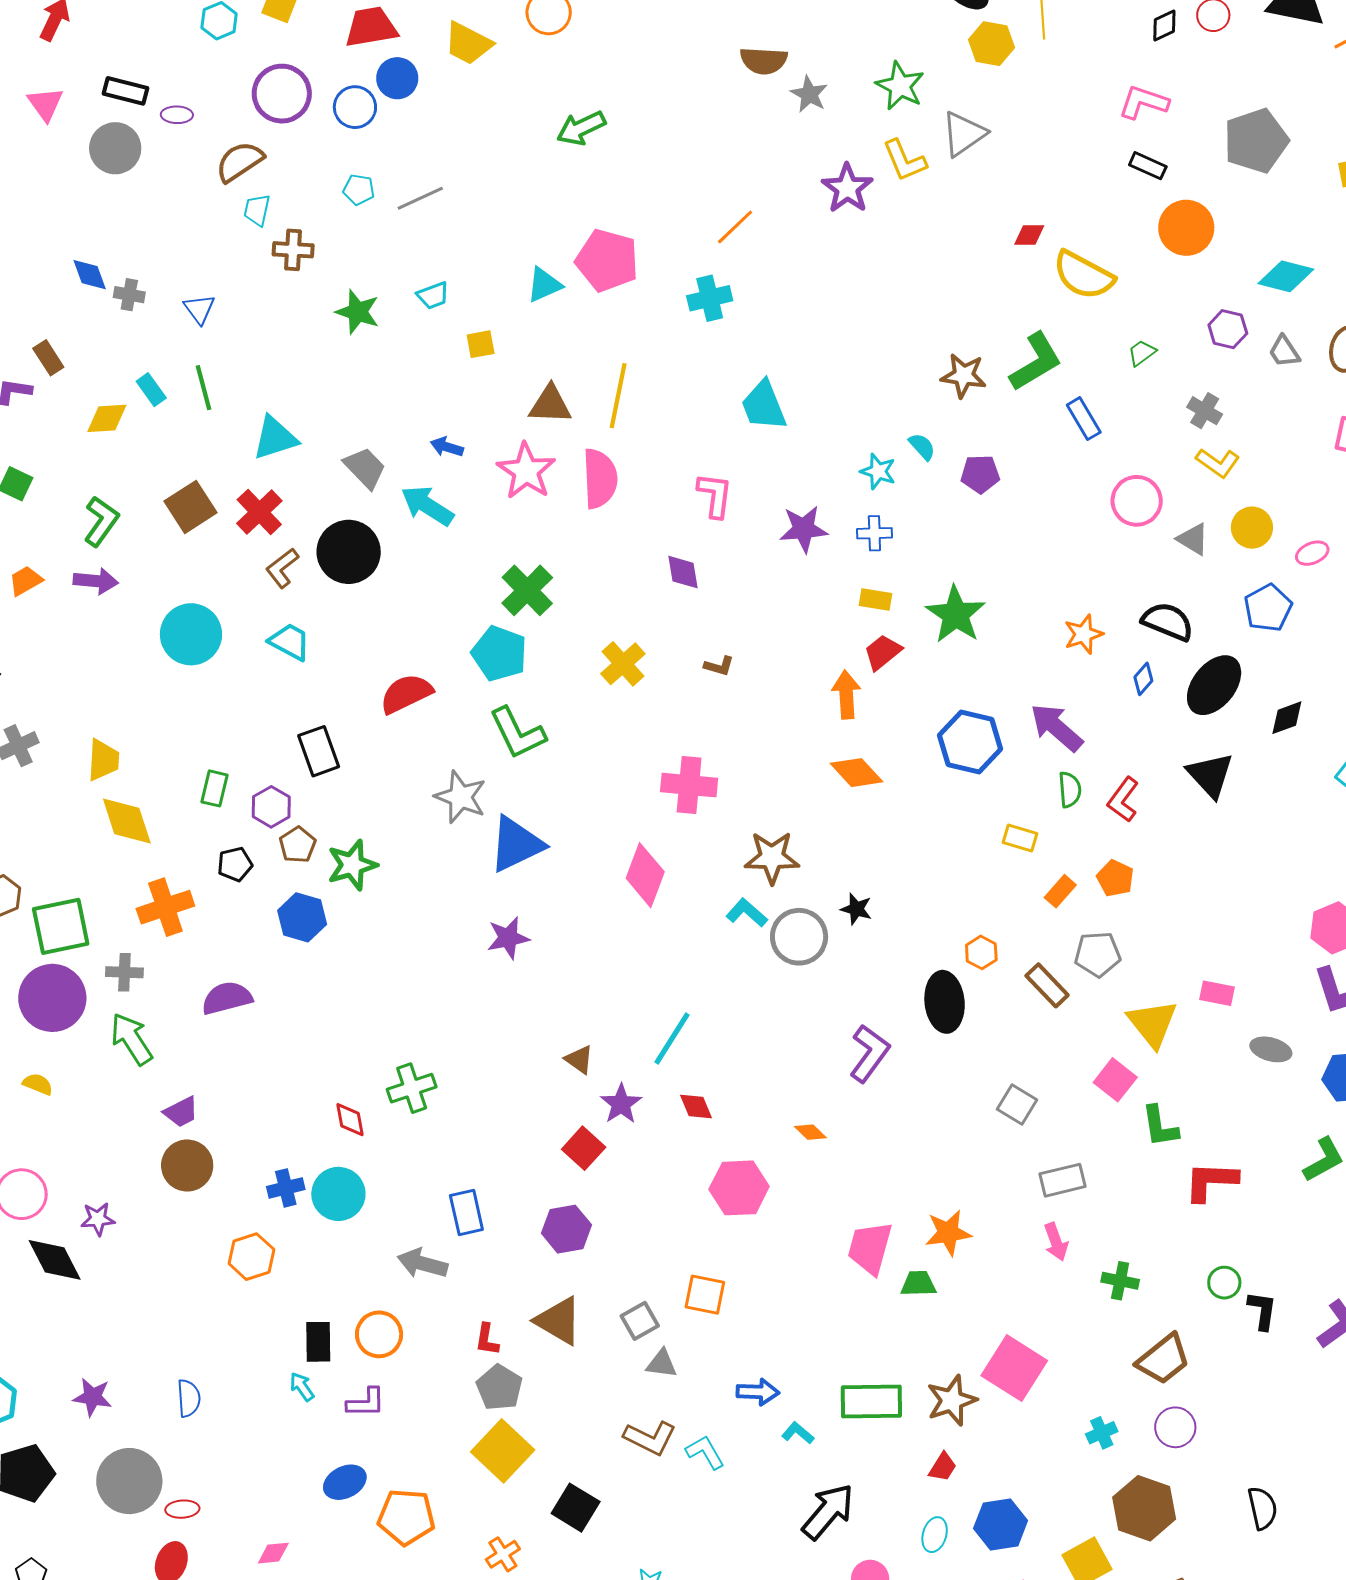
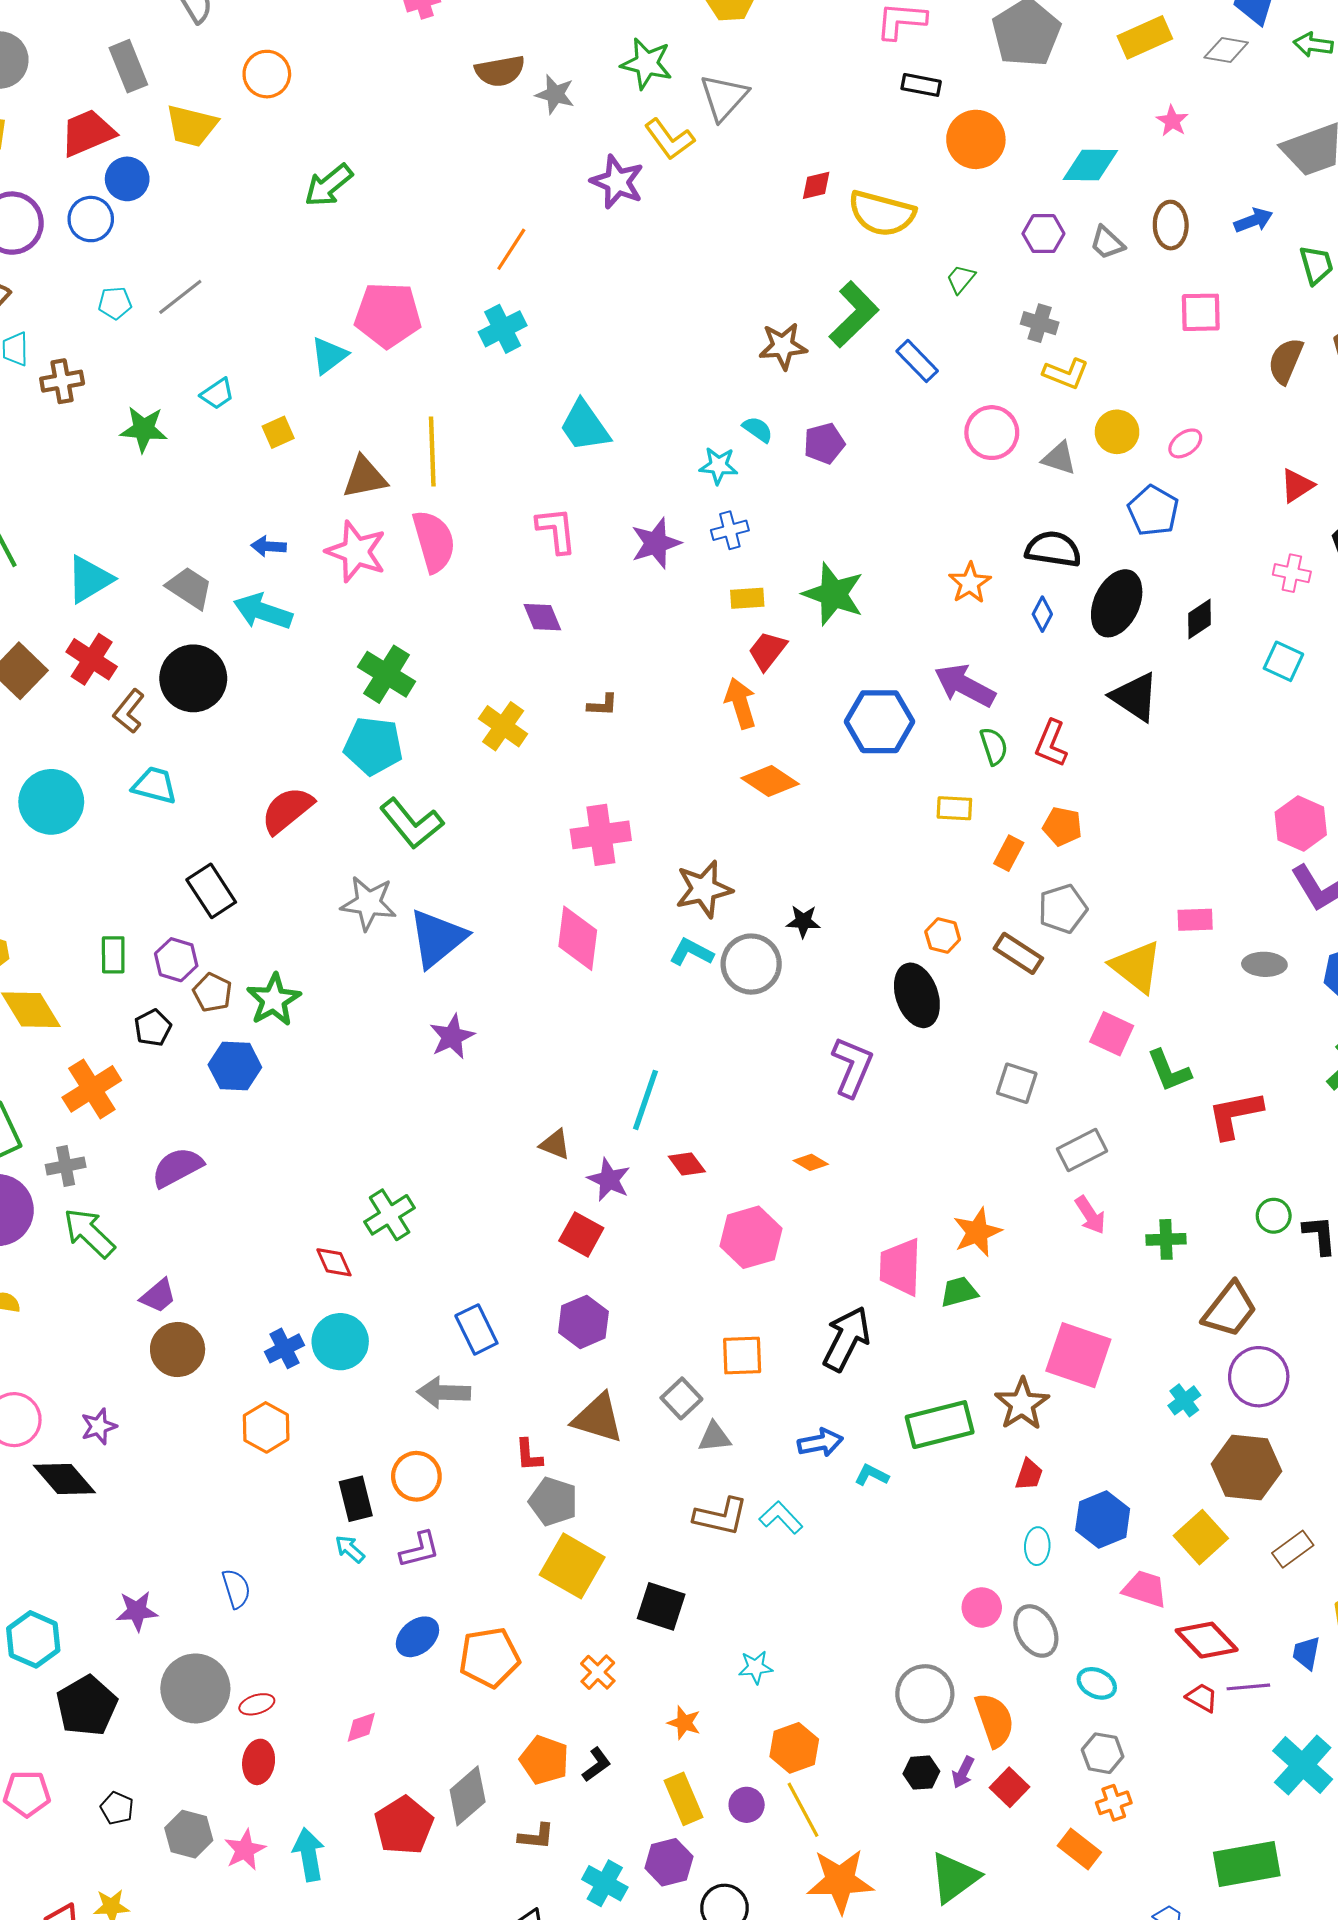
purple circle: (1175, 1427) -> (1259, 1377), size x1.4
black arrow: (828, 1512) -> (847, 1339), moved

